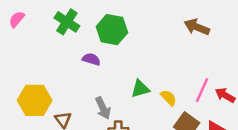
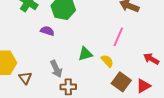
pink line: (202, 90) -> (118, 37), moved

